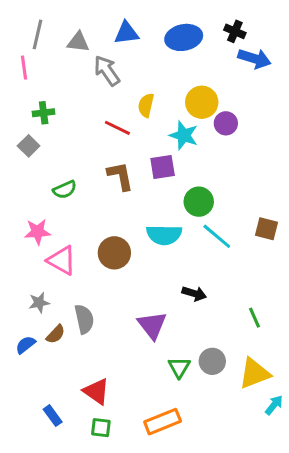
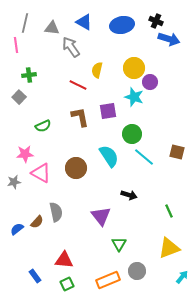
blue triangle: (126, 33) -> (84, 22), turned 36
cyan star: (184, 135) -> (134, 97), moved
cyan semicircle: (164, 235) -> (109, 156), turned -125
gray star: (39, 303) -> (14, 182), moved
gray circle: (212, 361) -> (137, 271), moved
red triangle: (96, 391) -> (64, 260), turned -30
cyan arrow: (274, 405) -> (182, 277), moved
green square: (101, 428) -> (67, 284), turned -32

